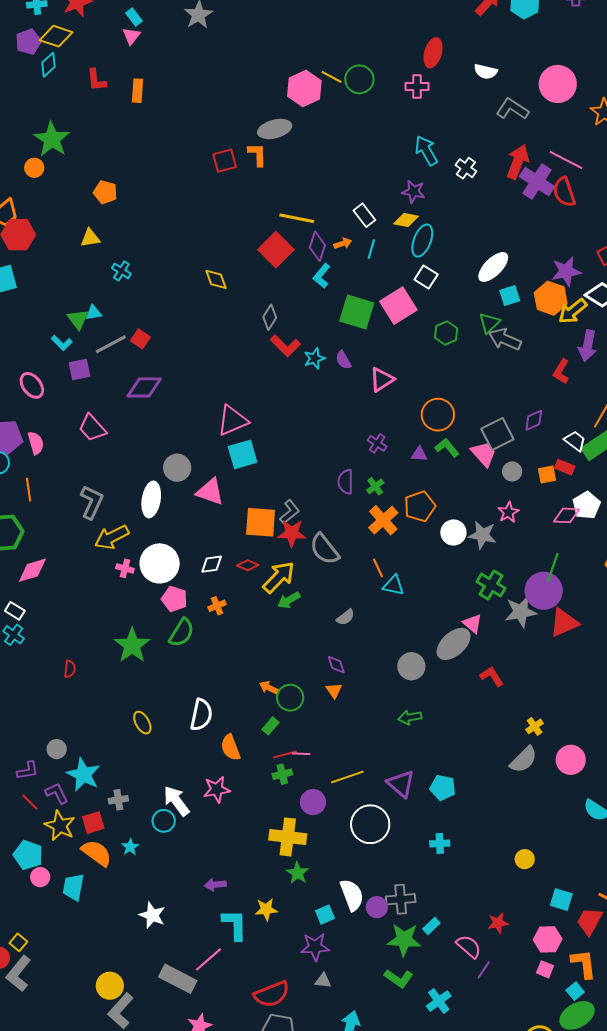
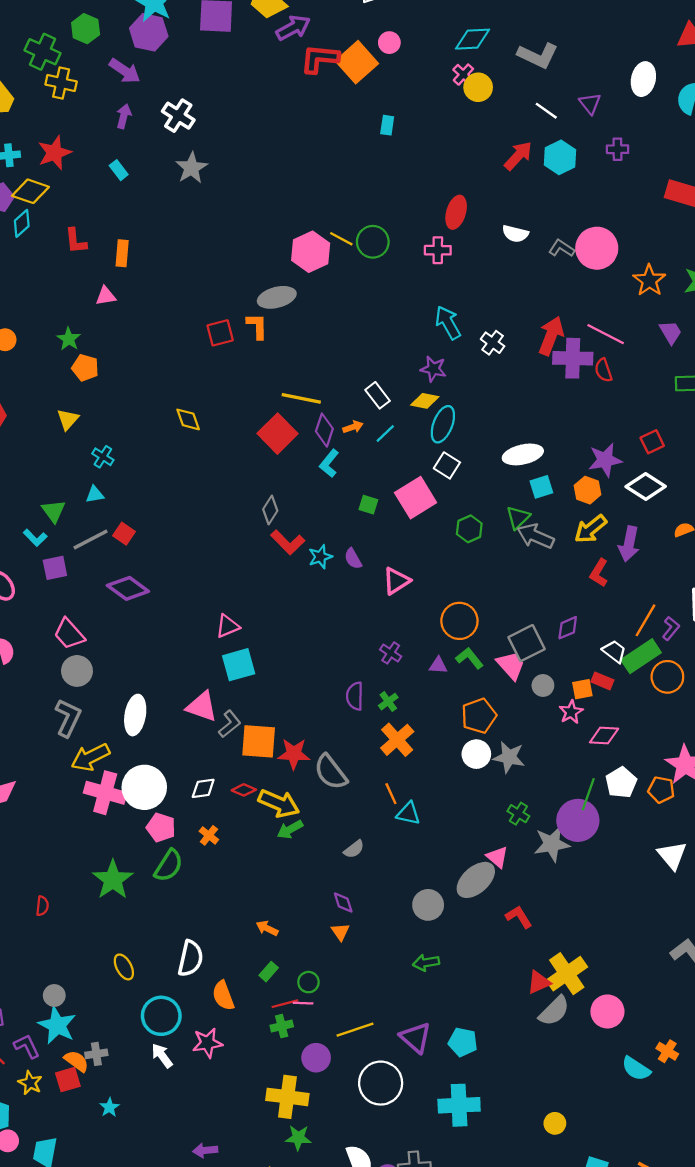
pink triangle: (131, 36) -> (106, 296), moved, turned 42
gray L-shape: (512, 109) -> (562, 248), moved, size x0.7
green star: (52, 139) -> (69, 339), moved, size x0.6
purple cross: (537, 182) -> (573, 358), turned -32
red semicircle: (564, 192) -> (603, 370), size x0.7
yellow triangle: (90, 238) -> (68, 419), turned -40
cyan line: (371, 249) -> (385, 434), turned 30
white ellipse: (493, 267) -> (523, 454), turned 32
yellow diamond: (216, 279) -> (188, 419), moved
orange hexagon: (551, 298) -> (588, 490), size x0.7
yellow arrow: (573, 311) -> (591, 529), moved
green square: (357, 312) -> (368, 505), size x0.5
cyan triangle: (94, 313) -> (95, 495), moved
purple diamond: (144, 387) -> (128, 588), turned 36
pink triangle: (233, 420) -> (228, 626), size x0.7
gray circle: (177, 468) -> (77, 671), moved
white pentagon: (586, 505) -> (621, 783), moved
orange pentagon: (420, 506) -> (479, 716), moved
gray L-shape: (290, 512) -> (230, 724), moved
pink star: (508, 512) -> (571, 712), moved
pink cross: (125, 568) -> (105, 793), size x2.0
yellow arrow: (279, 577) -> (279, 803), turned 69
green cross: (491, 585) -> (518, 814), size x0.7
orange cross: (217, 606) -> (209, 835), turned -30
red triangle: (564, 623) -> (539, 982), moved, size x0.7
green circle: (290, 698) -> (308, 982), moved, size x0.7
yellow cross: (535, 726) -> (567, 974), size x2.0
gray circle: (57, 749) -> (54, 995), moved
white arrow: (177, 801) -> (162, 1056), size x0.7
cyan circle: (164, 821) -> (161, 1016), moved, size x1.5
yellow star: (60, 826) -> (30, 1083), size x0.7
cyan cross: (440, 844) -> (459, 1105), size x1.8
orange semicircle: (97, 853) -> (76, 1061), moved, size x0.7
green star: (298, 873) -> (298, 1138), turned -30

